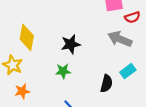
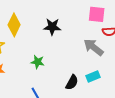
black star: (71, 44) -> (52, 27), moved

